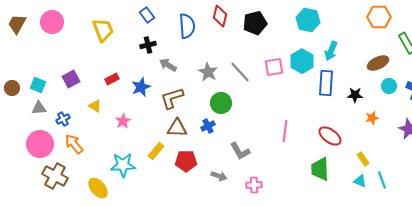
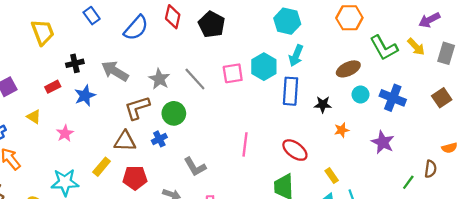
cyan hexagon: (308, 20) -> (287, 21), moved
black pentagon: (255, 23) -> (212, 24), turned -30
blue semicircle: (187, 26) -> (136, 28), turned 45
black cross: (148, 45) -> (75, 63), moved
gray arrow: (168, 65) -> (115, 71), size x1.4
brown L-shape: (172, 98) -> (137, 108), moved

